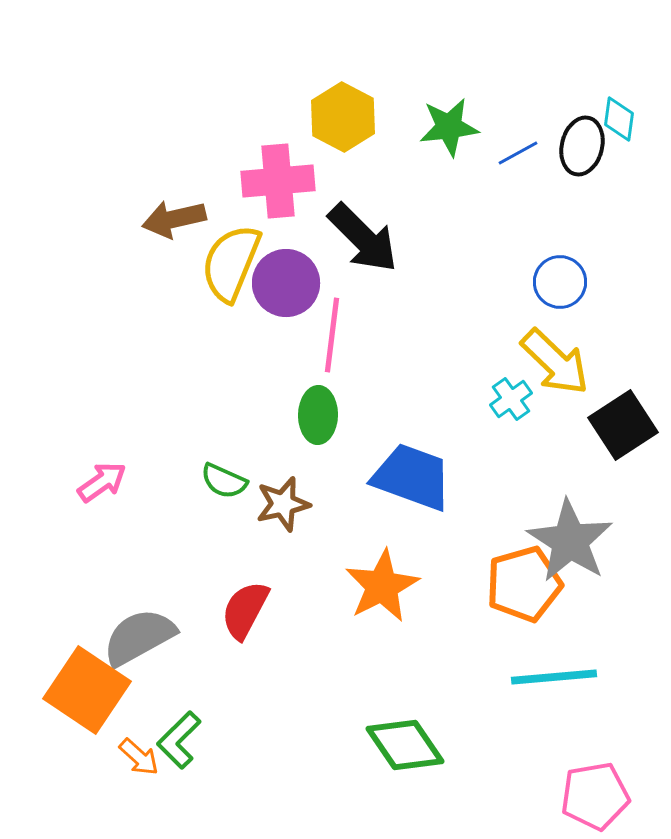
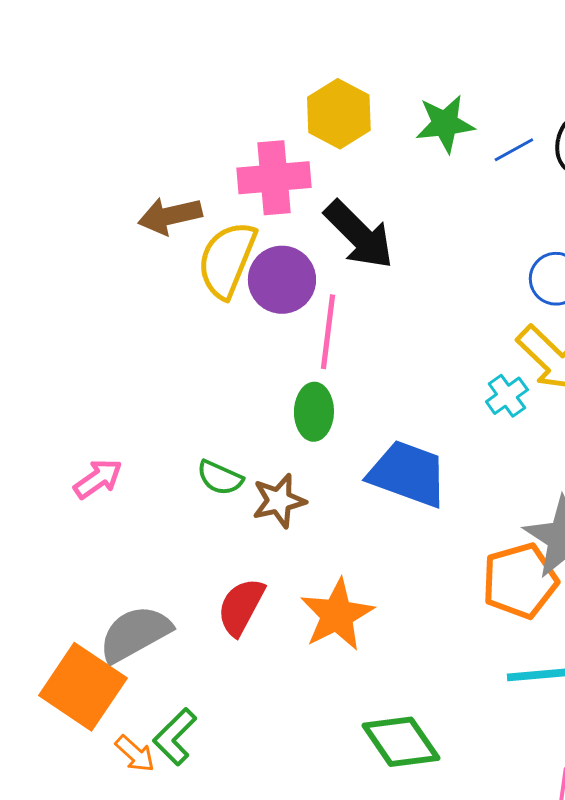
orange star: (382, 586) -> (337, 615), moved

